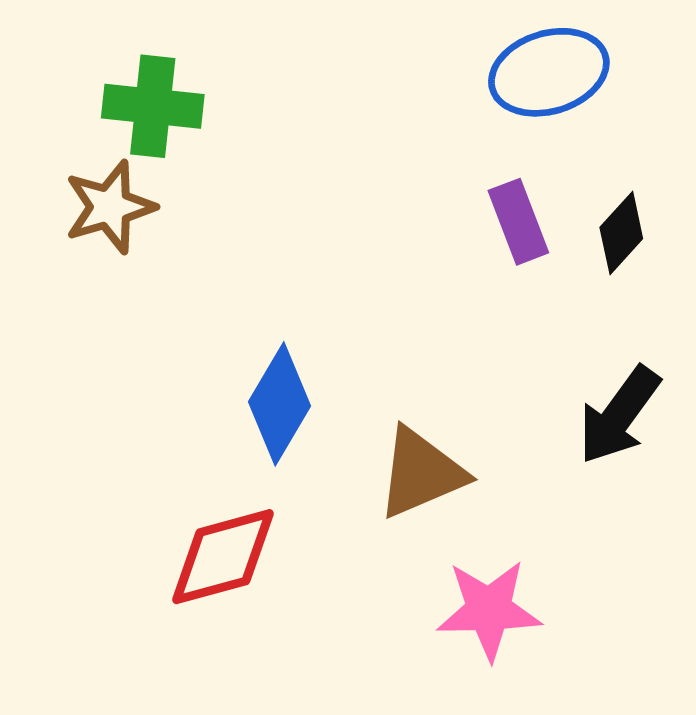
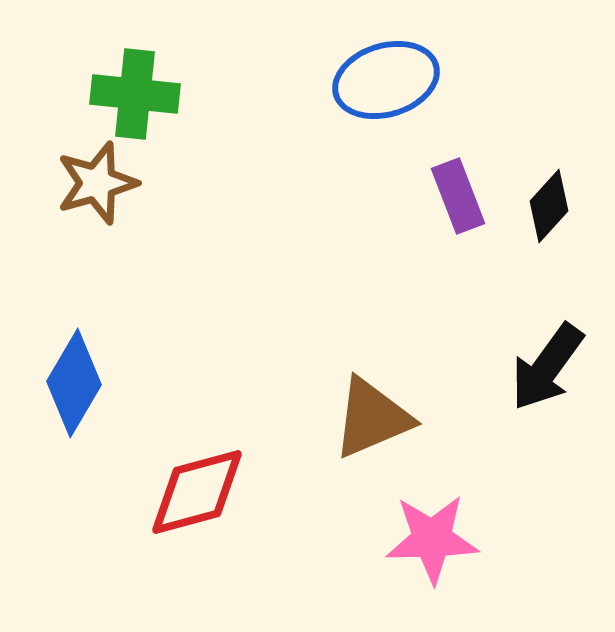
blue ellipse: (549, 72) -> (386, 80), moved
blue diamond: (280, 404) -> (74, 383), moved

